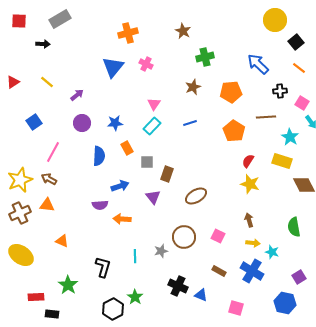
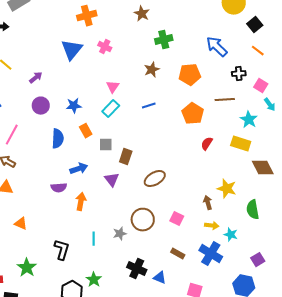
yellow star: (250, 184) -> (227, 189), moved
orange arrow: (122, 219) -> (81, 202), turned 96

